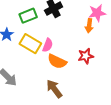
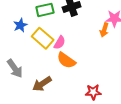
red star: (86, 56) -> (93, 92), moved
brown arrow: (54, 89) -> (42, 84), moved, turned -96

